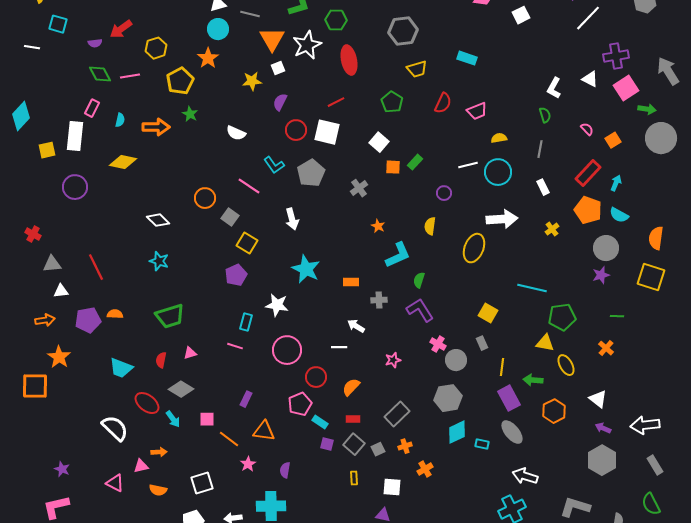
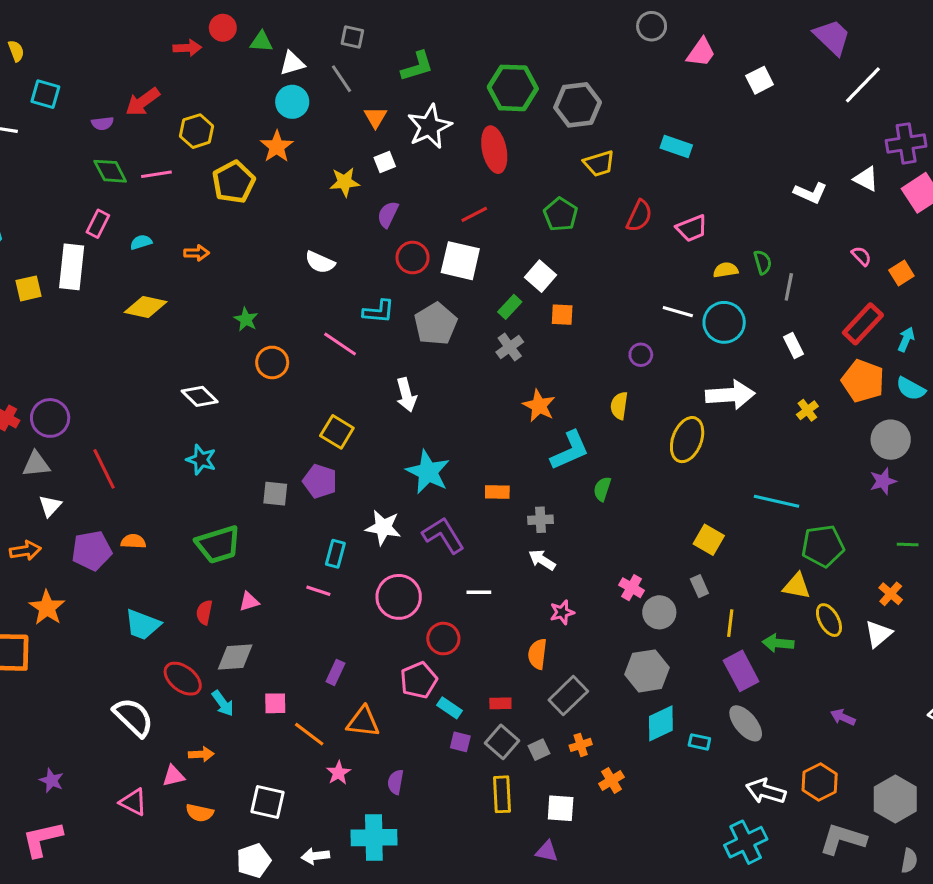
gray line: (250, 14) -> (342, 79), turned 42
green hexagon: (336, 20) -> (513, 88), moved, size x1.4
orange triangle: (272, 39) -> (375, 117), size x0.6
white L-shape: (554, 88) -> (810, 193), turned -95
green star: (190, 114) -> (246, 319), moved
green semicircle: (545, 115) -> (763, 262), moved
cyan semicircle: (120, 120) -> (141, 242), turned -120
orange arrow: (156, 127) -> (197, 253), size x0.6
green rectangle: (415, 162) -> (510, 307), moved
cyan L-shape: (274, 165) -> (379, 312), turned -50
white line: (468, 165) -> (678, 312), turned 30
purple circle: (75, 187) -> (50, 418), moved
gray square: (230, 217) -> (275, 494), moved, turned -30
orange star: (378, 226) -> (539, 406), size x1.5
purple pentagon: (236, 275) -> (320, 481), turned -30
white triangle: (61, 291) -> (50, 506), turned -42
purple L-shape: (420, 310) -> (443, 535), moved
white arrow: (356, 326) -> (542, 560), moved
orange semicircle: (351, 387) -> (537, 654), moved, turned -36
gray diamond: (181, 389) -> (235, 657), turned -35
white triangle: (598, 399) -> (878, 634), moved, turned 42
orange hexagon: (554, 411) -> (820, 782), moved
purple arrow: (603, 428) -> (843, 717), moved
gray hexagon: (602, 460) -> (895, 799), moved
yellow rectangle: (354, 478) -> (502, 794), size x1.6
white square: (202, 483) -> (268, 802), turned 30

